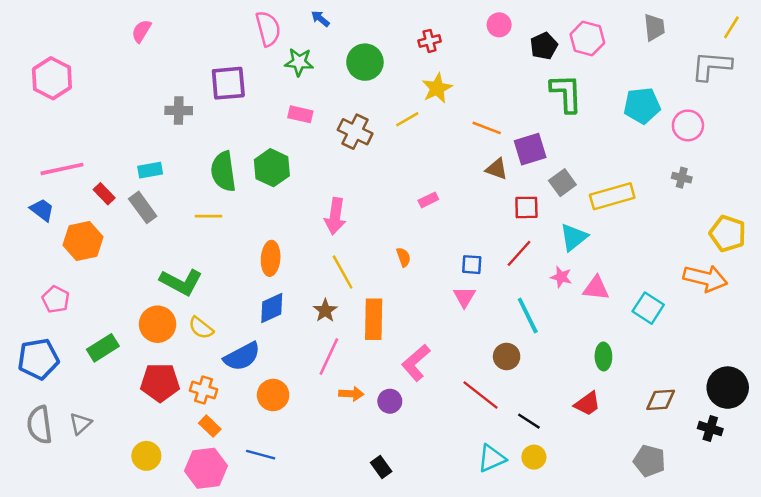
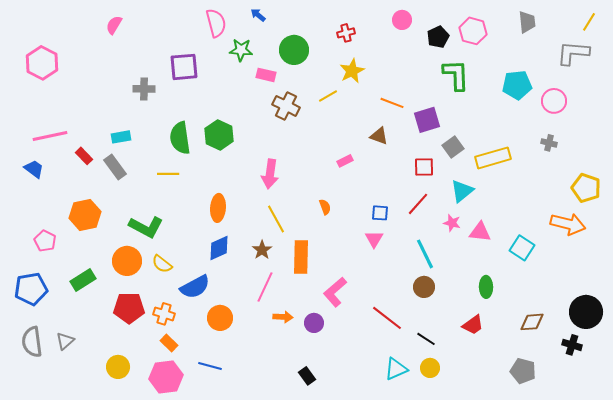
pink rectangle: (300, 114) -> (266, 75), moved
brown triangle: (497, 169) -> (379, 136), moved
orange hexagon: (83, 241) -> (85, 215), moved
brown circle: (507, 356) -> (424, 287), moved

